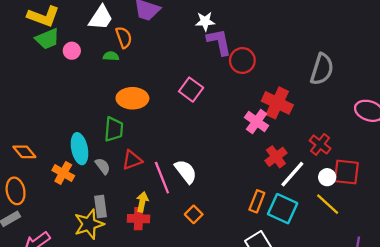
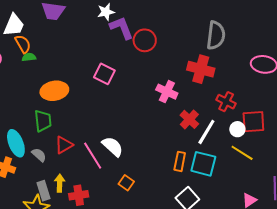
orange semicircle: (124, 37) -> (23, 44), moved
red cross: (277, 103) -> (201, 69), moved
yellow arrow: (142, 202) -> (60, 183), moved

